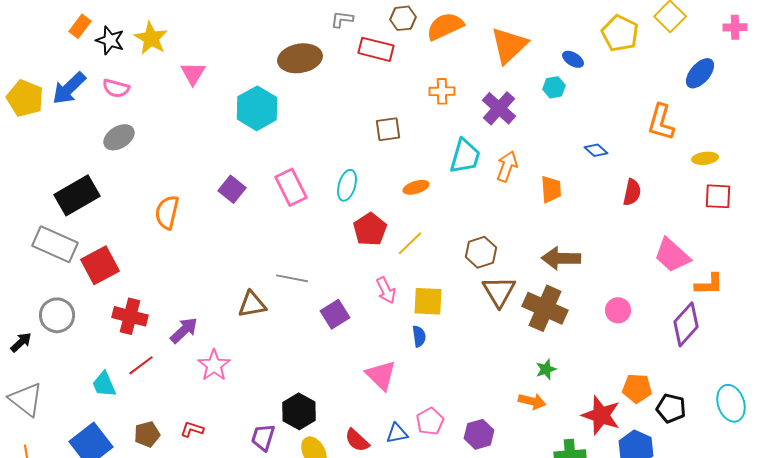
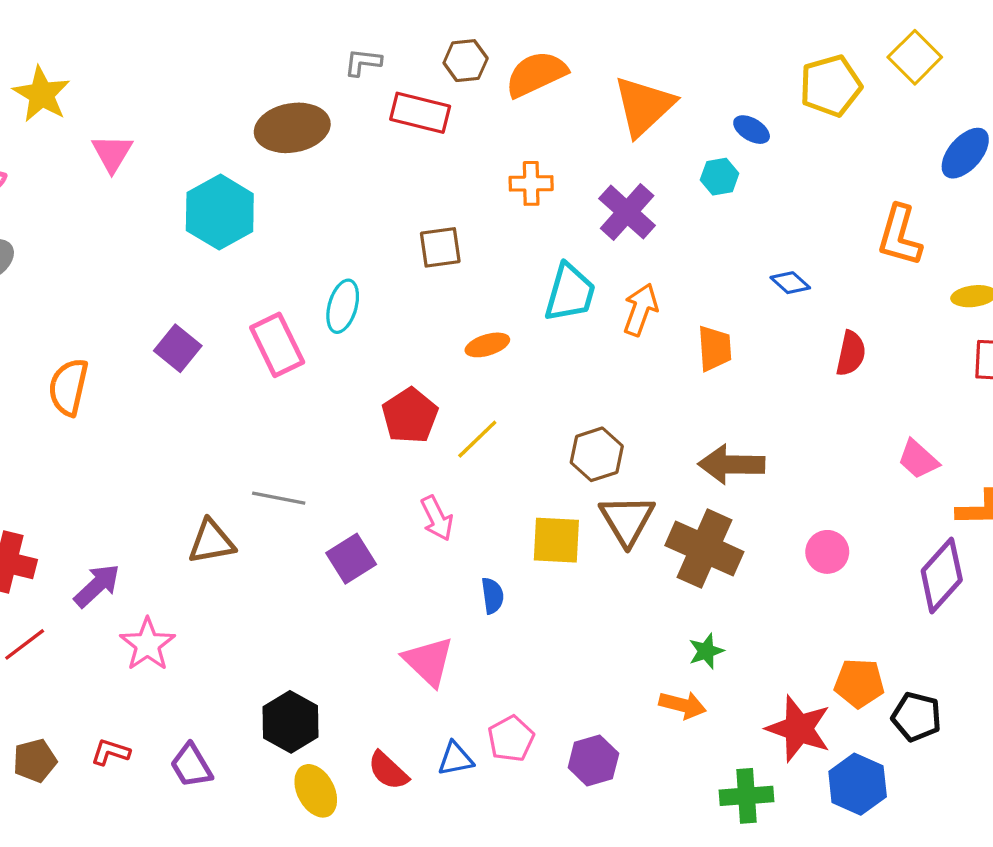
yellow pentagon: (620, 33) -> (831, 86), turned 30
cyan ellipse: (347, 185) -> (343, 306), moved
pink trapezoid: (672, 255) -> (918, 459), size x0.7
yellow square: (428, 301) -> (556, 540), moved
purple trapezoid: (263, 437) -> (191, 766), moved, turned -48

